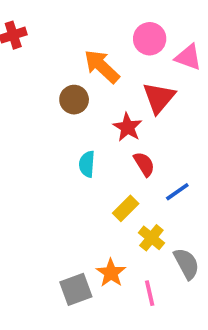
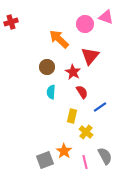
pink triangle: (188, 57) -> (106, 17), moved
brown circle: (74, 100) -> (47, 67), moved
yellow rectangle: (126, 208) -> (72, 116), turned -32
gray semicircle: (186, 264) -> (105, 156), moved

